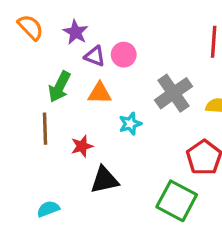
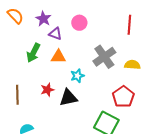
pink circle: (124, 55) -> (79, 23), moved
brown line: (45, 129) -> (17, 95), moved
black triangle: (104, 180) -> (68, 98), moved

